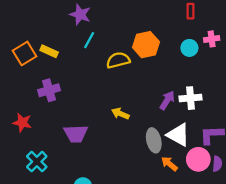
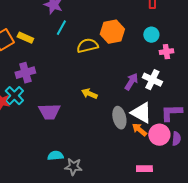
pink cross: (212, 39) -> (166, 52), moved
white cross: (191, 98) -> (152, 80), turned 30
cyan cross: (37, 162) -> (14, 96), moved
orange arrow: (169, 164) -> (139, 130), moved

